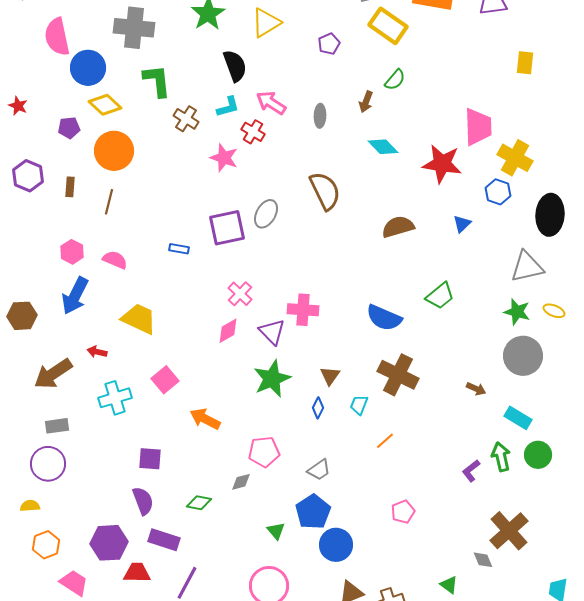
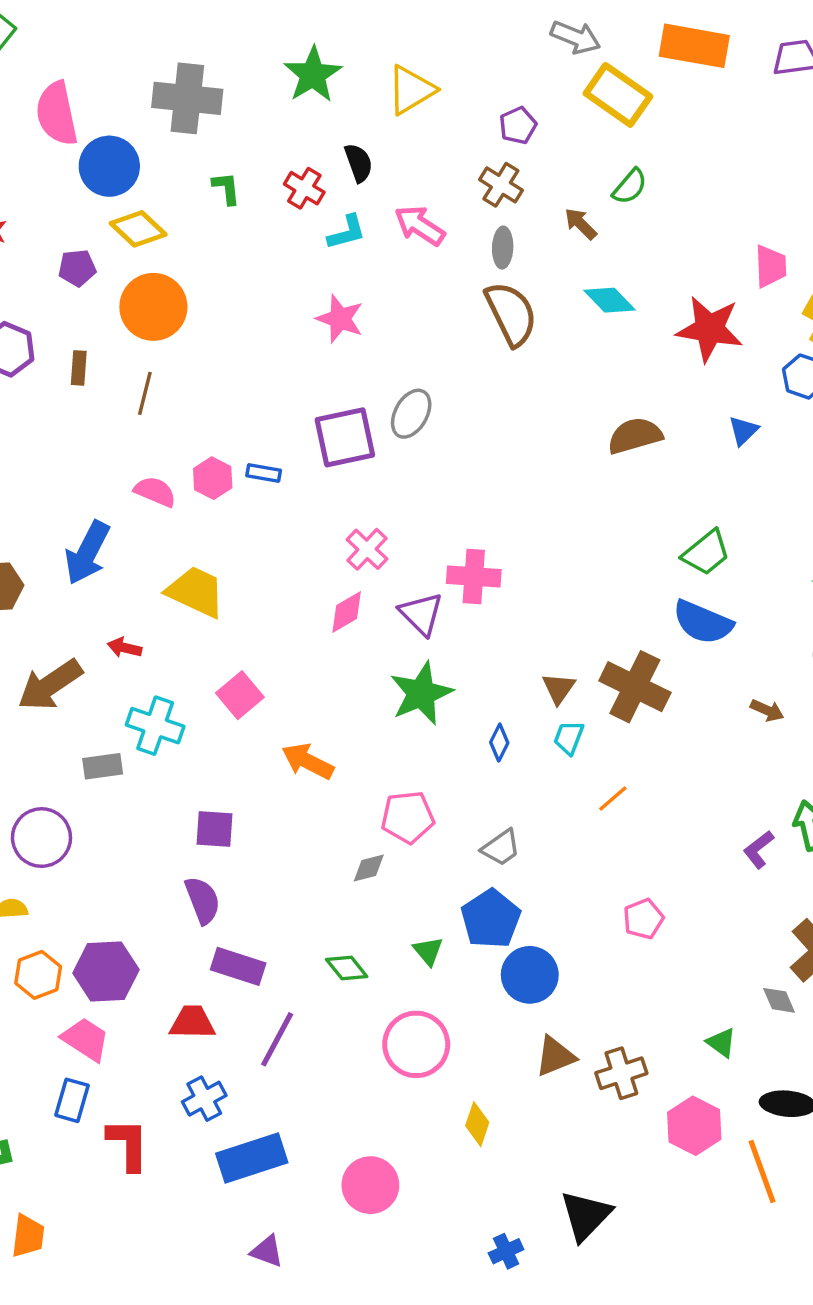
black semicircle: (235, 66) -> (359, 163), size x0.7
green L-shape: (157, 81) -> (226, 188), size x0.6
brown arrow: (366, 102) -> (581, 224), turned 115
brown cross: (186, 119) -> (501, 185), moved
pink trapezoid: (478, 127) -> (771, 266), size x0.7
red cross: (253, 132) -> (304, 188), moved
brown semicircle: (325, 191) -> (511, 314), moved
pink hexagon: (72, 252) -> (213, 478), moved
blue semicircle: (384, 318) -> (703, 622), moved
brown triangle: (330, 376) -> (559, 688), moved
cyan cross: (115, 398) -> (155, 726), turned 36
gray rectangle: (57, 426) -> (103, 766), moved
green diamond: (199, 503) -> (347, 968), moved, turned 40
purple hexagon: (109, 543) -> (106, 971), moved

